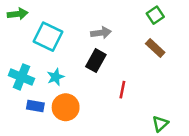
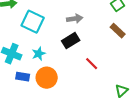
black rectangle: (96, 61) -> (71, 41), turned 30
red line: (122, 90) -> (92, 64), turned -56

